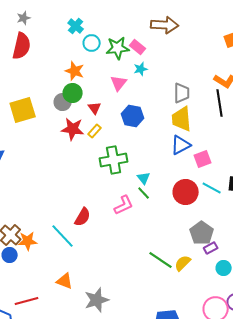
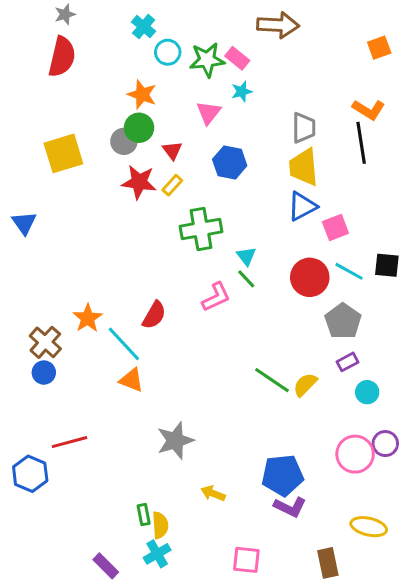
gray pentagon: (202, 233) -> (343, 321), moved
orange star: (28, 241) -> (88, 318), moved, turned -30
orange triangle: (65, 281) -> (131, 380), moved

